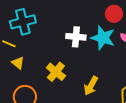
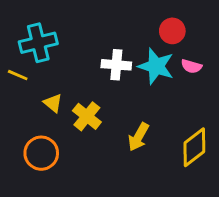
yellow triangle: (18, 63) -> (53, 103), moved

